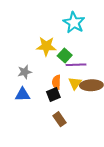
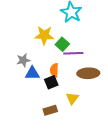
yellow triangle: (75, 83) -> (72, 98), moved
blue triangle: (23, 94) -> (32, 73), moved
brown rectangle: (60, 119) -> (50, 110), moved, turned -72

